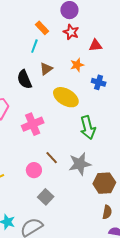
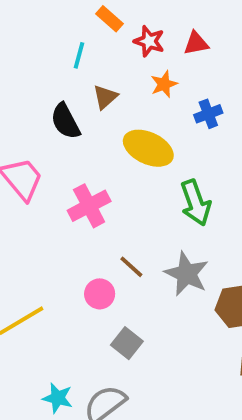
orange rectangle: (42, 28) -> (110, 19), moved
red star: (71, 32) -> (149, 41), moved
blue cross: (99, 82) -> (208, 114), turned -32
gray star: (80, 164) -> (187, 274), turned -30

